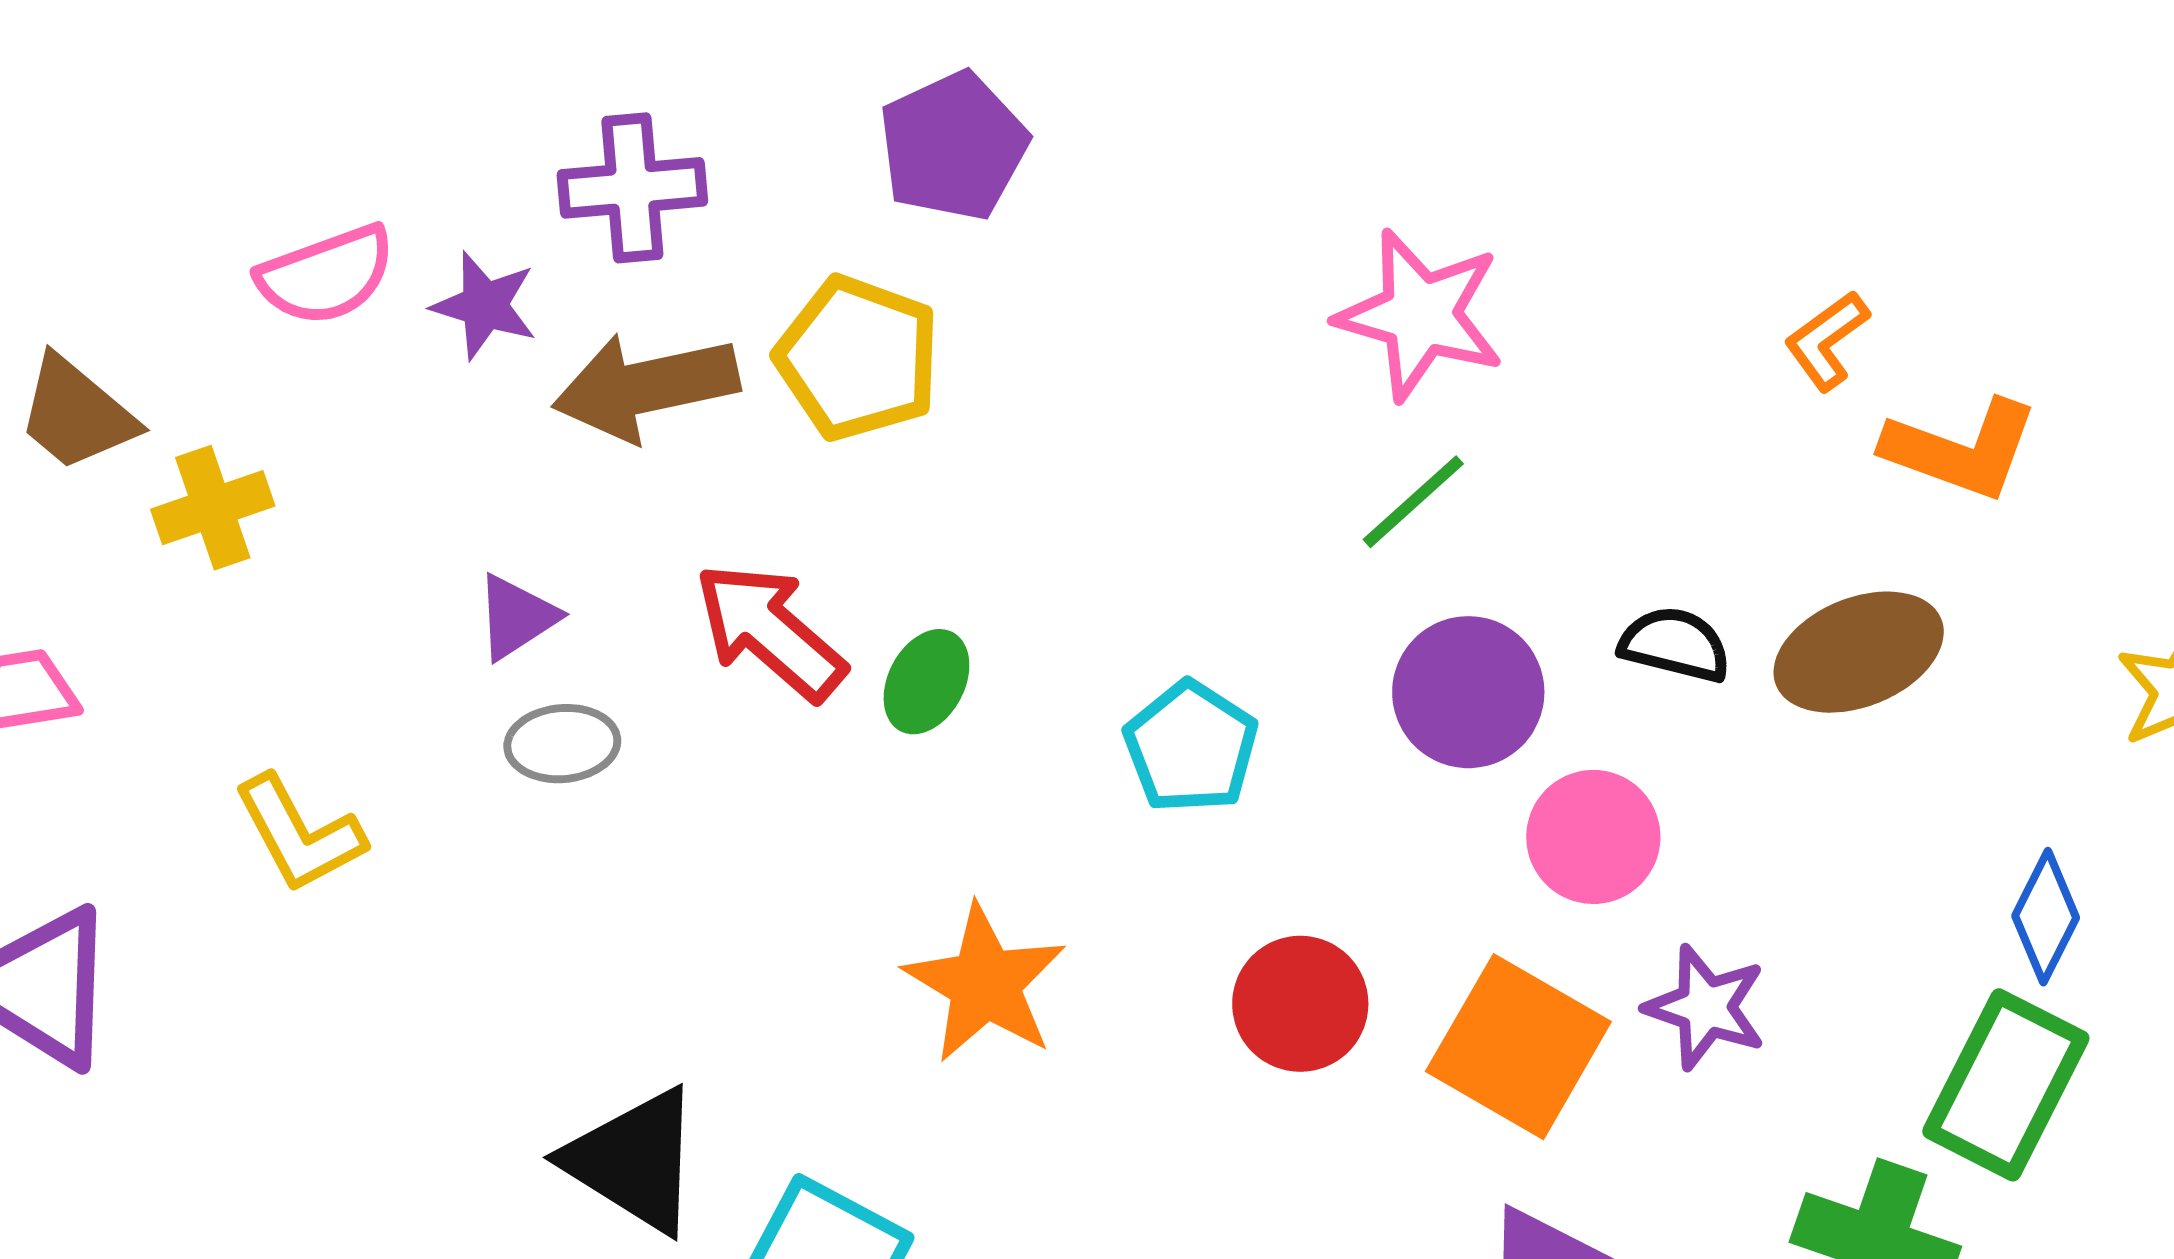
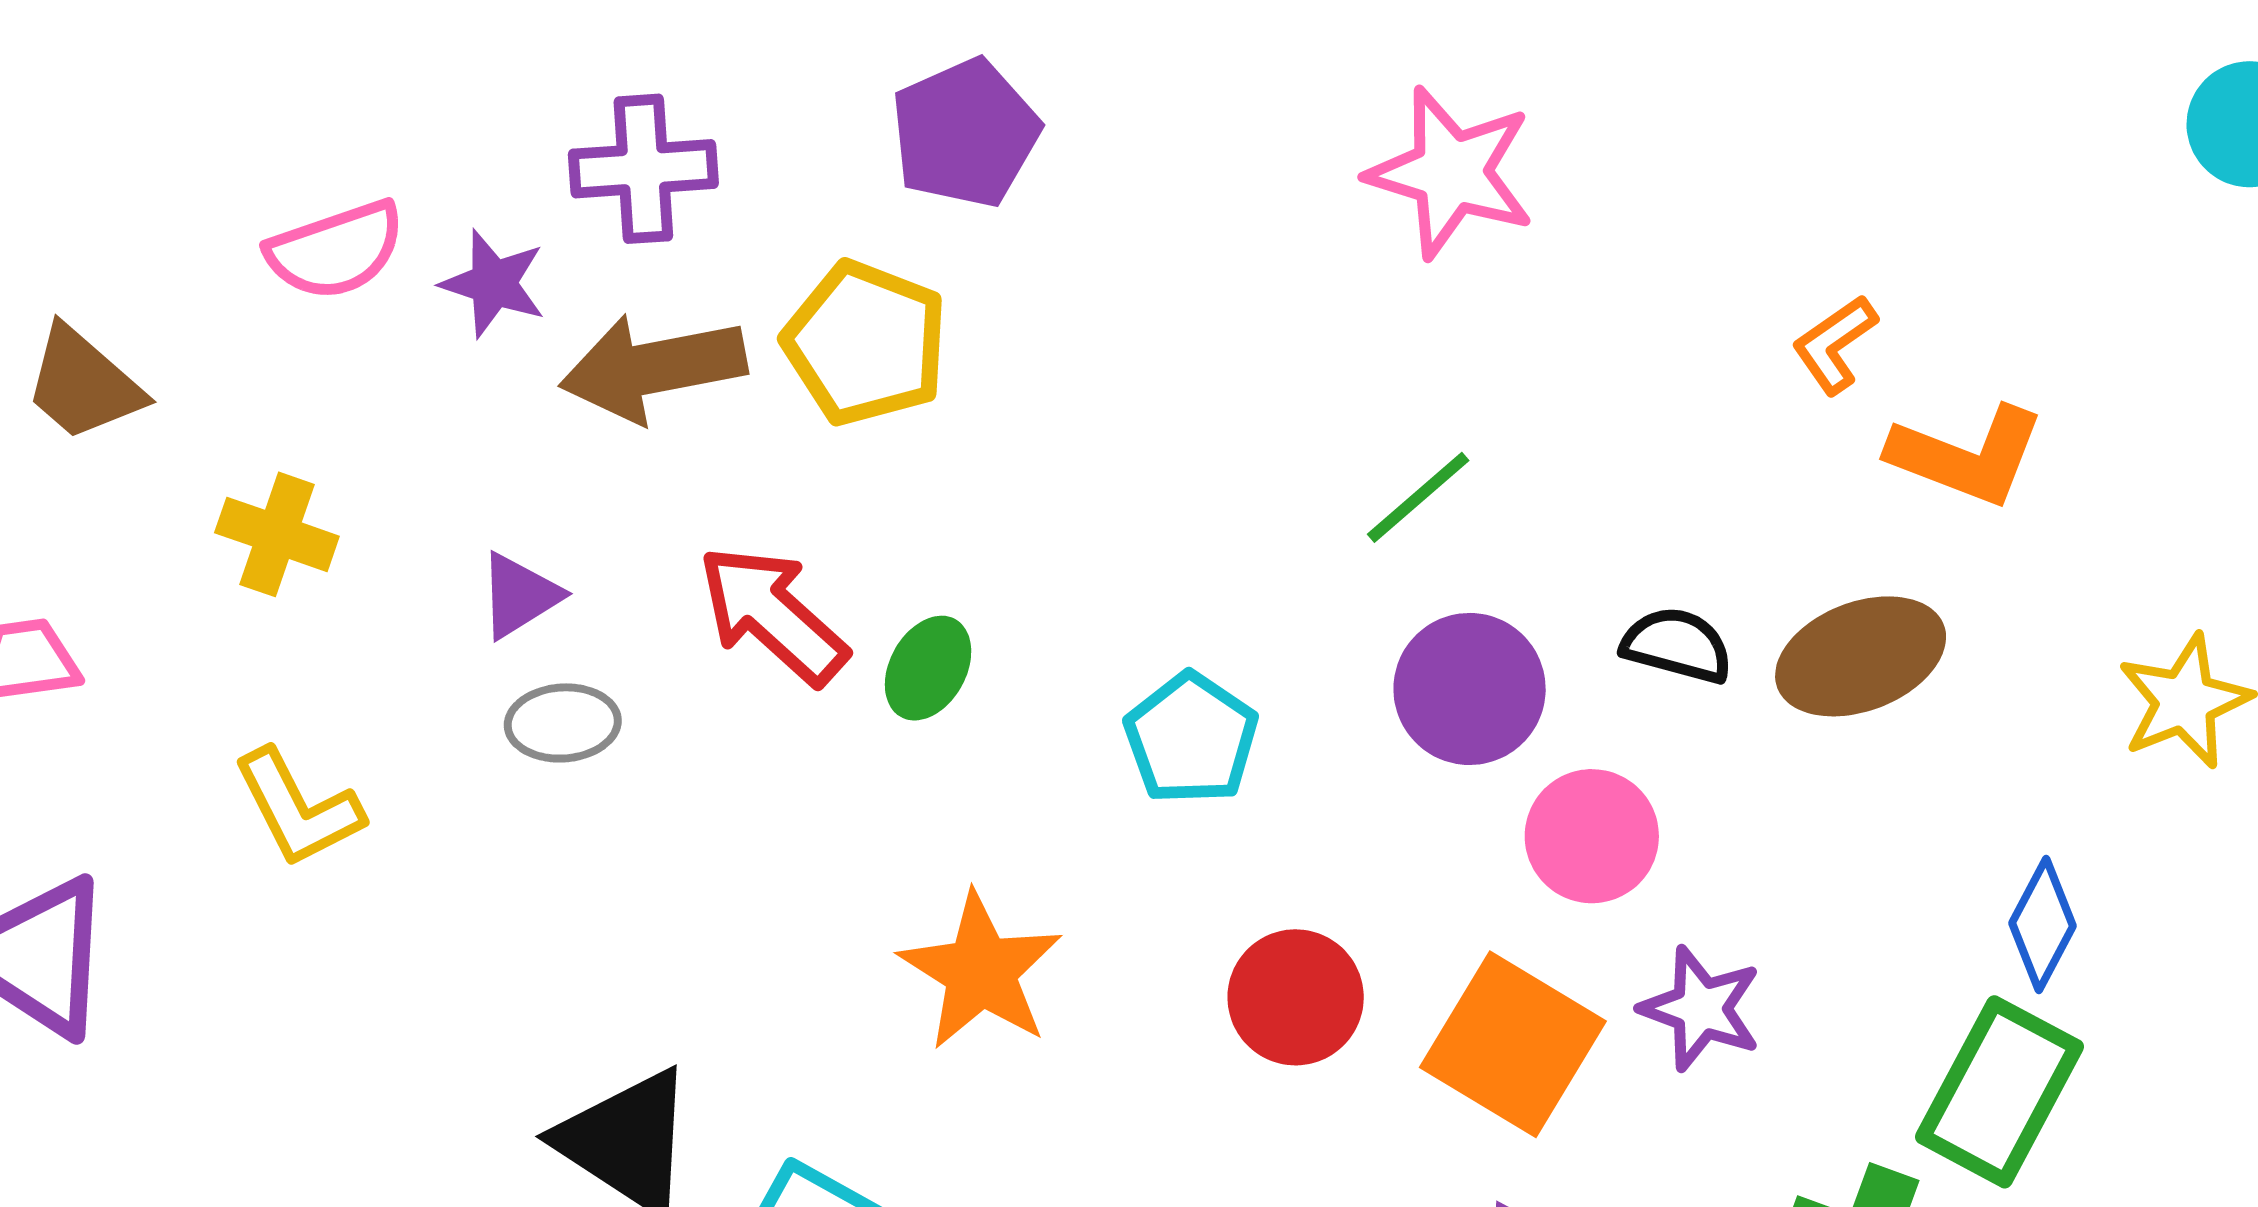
pink star: (1420, 315) -> (1451, 173), moved
yellow cross: (213, 508) -> (277, 534), moved, turned 37

